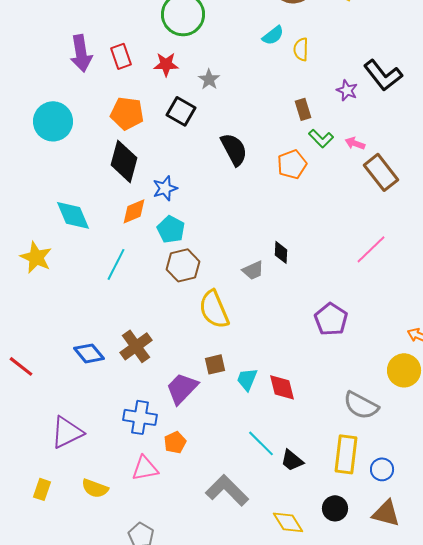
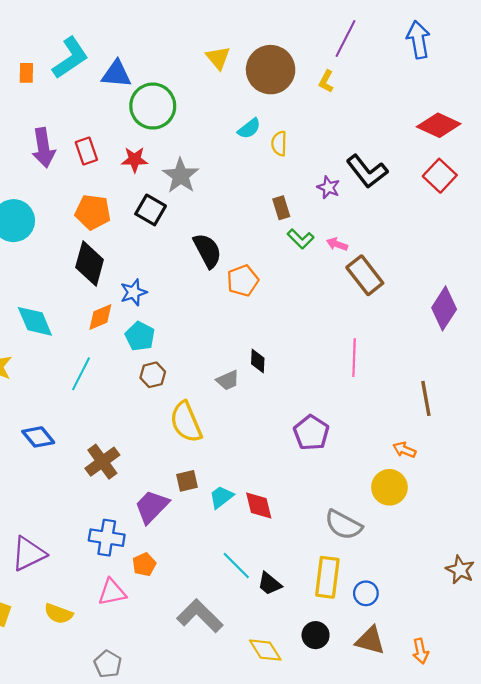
gray star: (209, 79) -> (181, 176), size x1.6
orange pentagon: (292, 164) -> (243, 281), moved
pink line: (371, 249) -> (354, 358), turned -44
brown hexagon: (183, 265) -> (153, 375), size x0.7
blue diamond: (89, 353) -> (38, 437), moved
cyan trapezoid: (247, 379) -> (221, 497), turned 30

